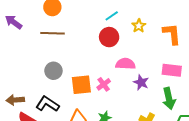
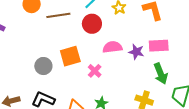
brown line: (53, 33) -> (58, 15), moved
purple star: (141, 82) -> (136, 52), moved
orange square: (81, 85) -> (70, 56), moved

